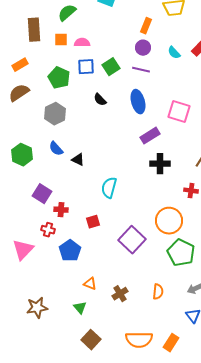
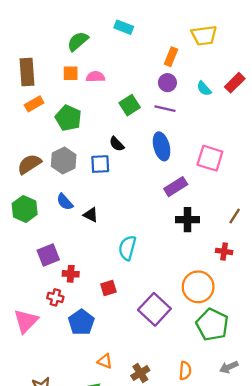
brown rectangle: (34, 30) -> (27, 72), moved
orange rectangle: (20, 65) -> (34, 104), moved
blue square: (86, 67) -> (100, 164), moved
brown semicircle: (19, 93) -> (29, 164), moved
purple square: (42, 194) -> (48, 255), turned 36

